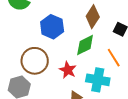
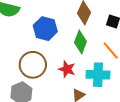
green diamond: (85, 45) -> (80, 42), turned -35

